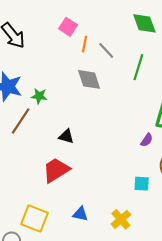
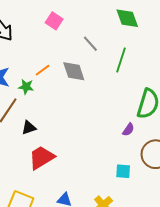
orange line: (84, 44) -> (43, 70), moved, turned 42
black triangle: (66, 136) -> (29, 128), moved, turned -35

